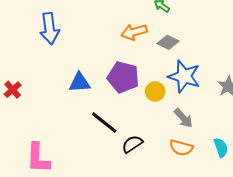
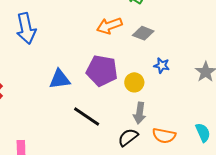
blue star: (184, 76) -> (162, 65), size x0.5
gray arrow: (183, 118) -> (140, 113), moved, turned 55
black semicircle: (132, 144) -> (128, 137), moved

